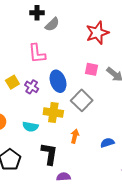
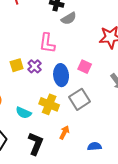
pink square: (91, 69) -> (85, 67), moved
purple cross: (32, 87) -> (35, 66), moved

